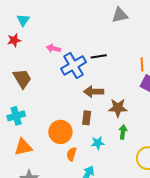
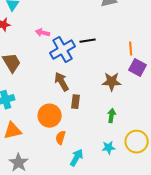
brown arrow: (94, 92) -> (62, 82), moved, turned 60
brown star: (118, 108) -> (112, 82), moved
cyan star: (98, 143) -> (109, 148), moved

